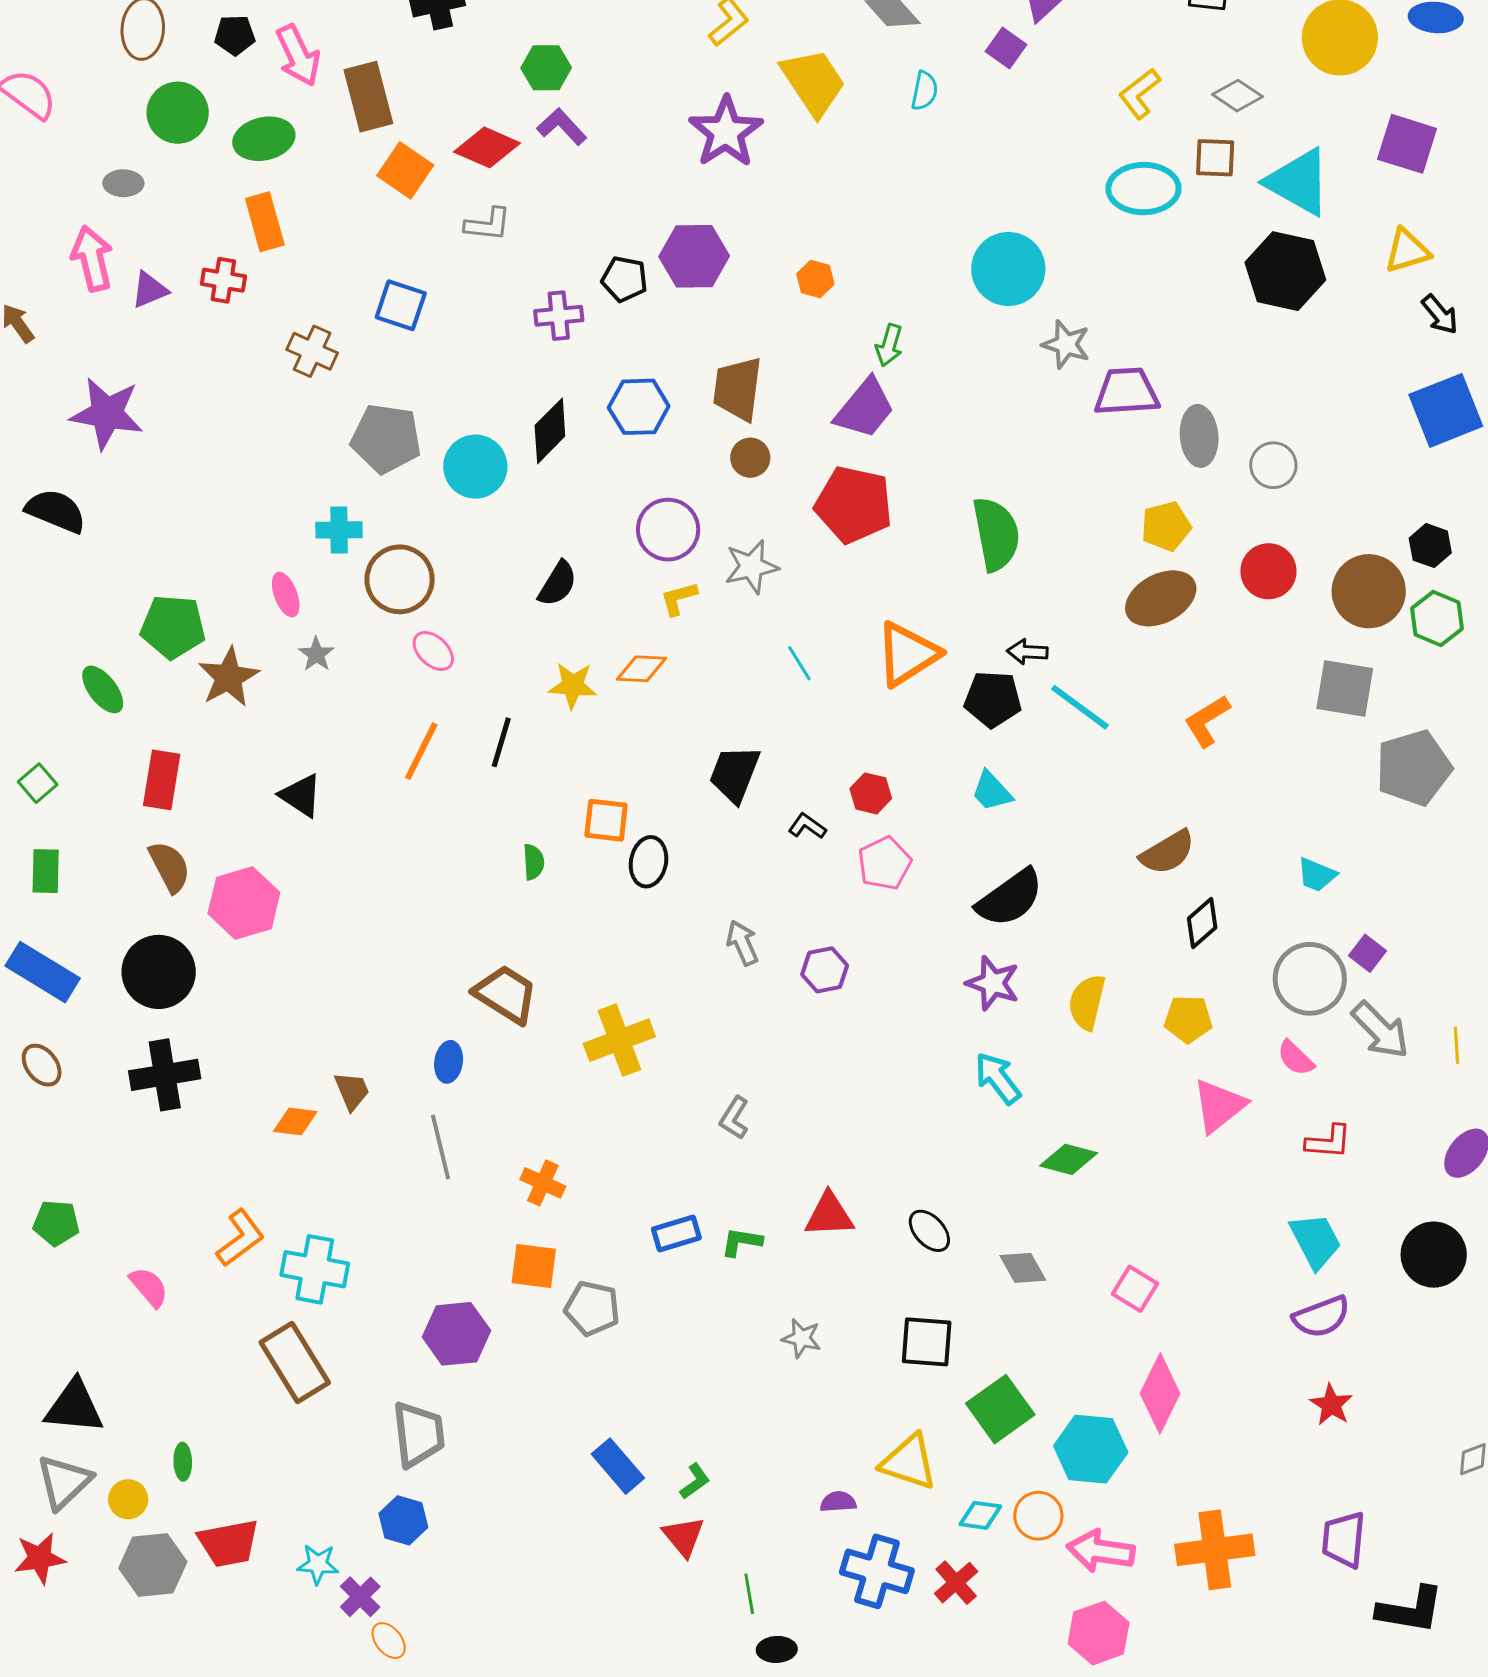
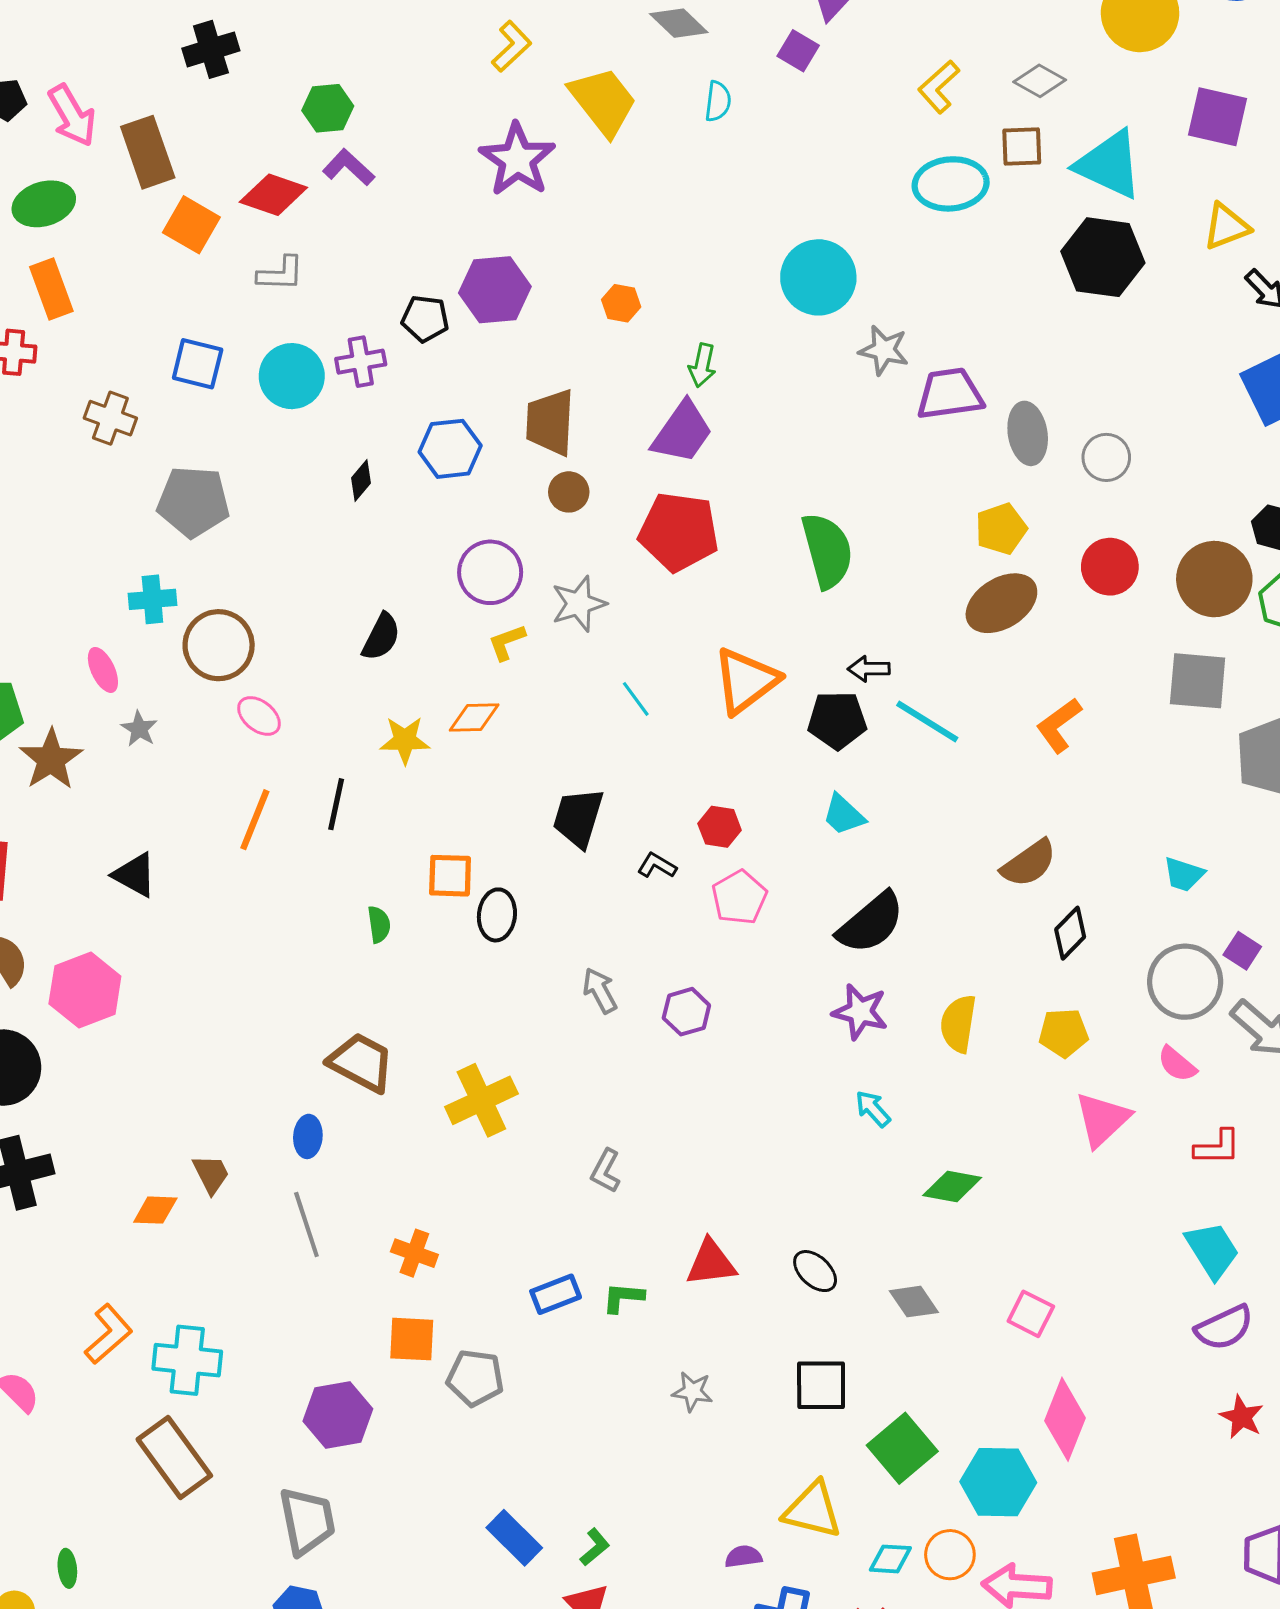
black diamond: (550, 431) -> (361, 480), size x0.6
cyan circle: (475, 467) -> (292, 376), moved
cyan arrow: (998, 1078) -> (873, 1109), size x0.7

